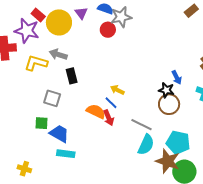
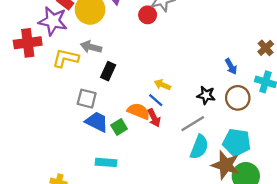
black rectangle: (72, 76) -> (108, 71), turned 42
black star: (166, 90) -> (206, 95), moved
brown circle: (169, 104) -> (238, 98), moved
green square: (42, 123) -> (119, 127), moved, turned -32
gray line: (142, 125) -> (193, 124), turned -55
blue trapezoid: (59, 134) -> (97, 122), moved

